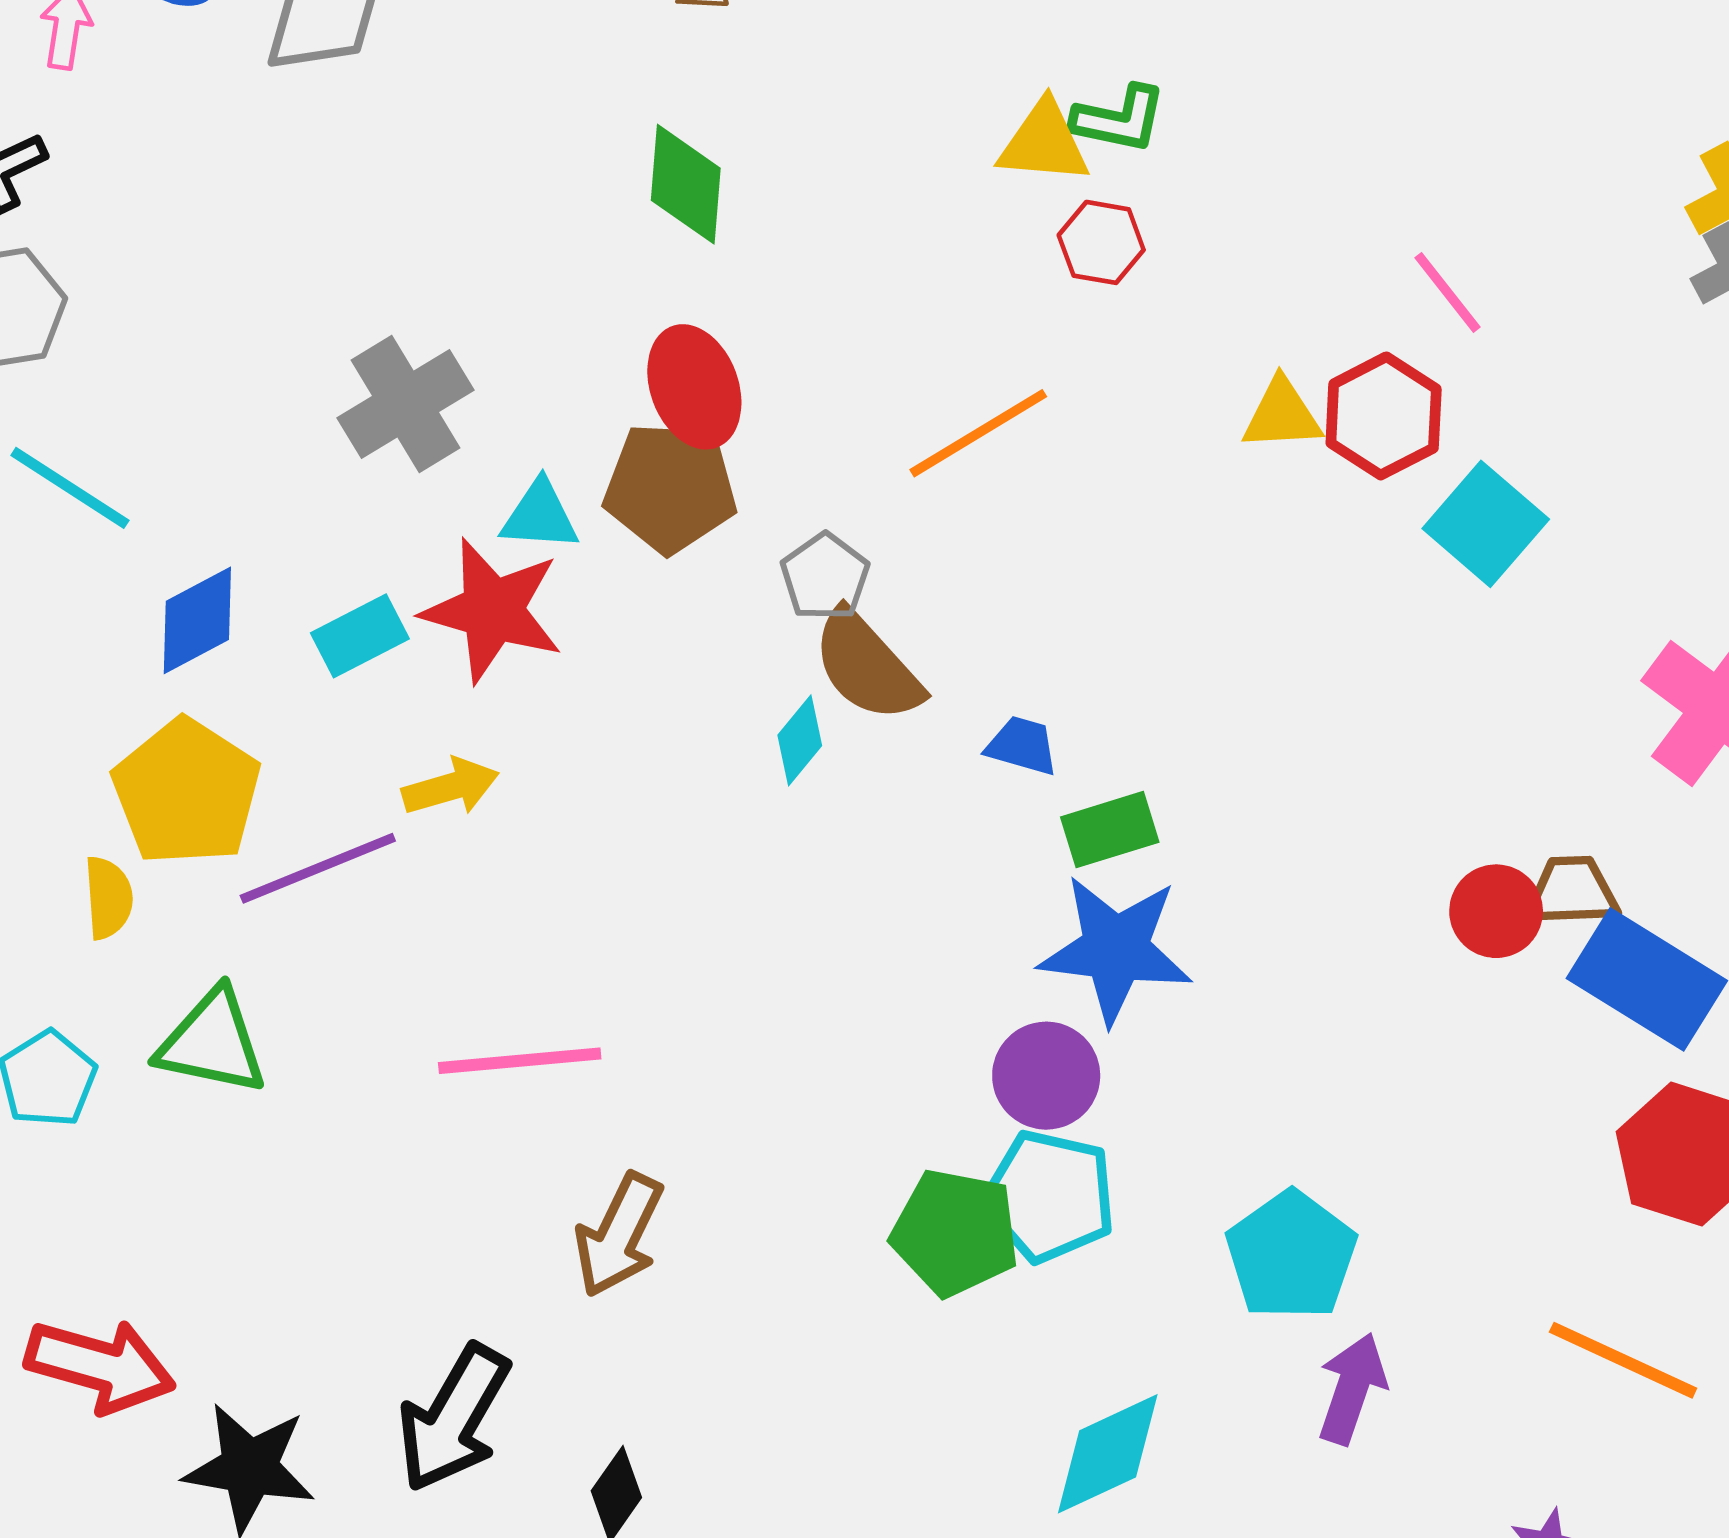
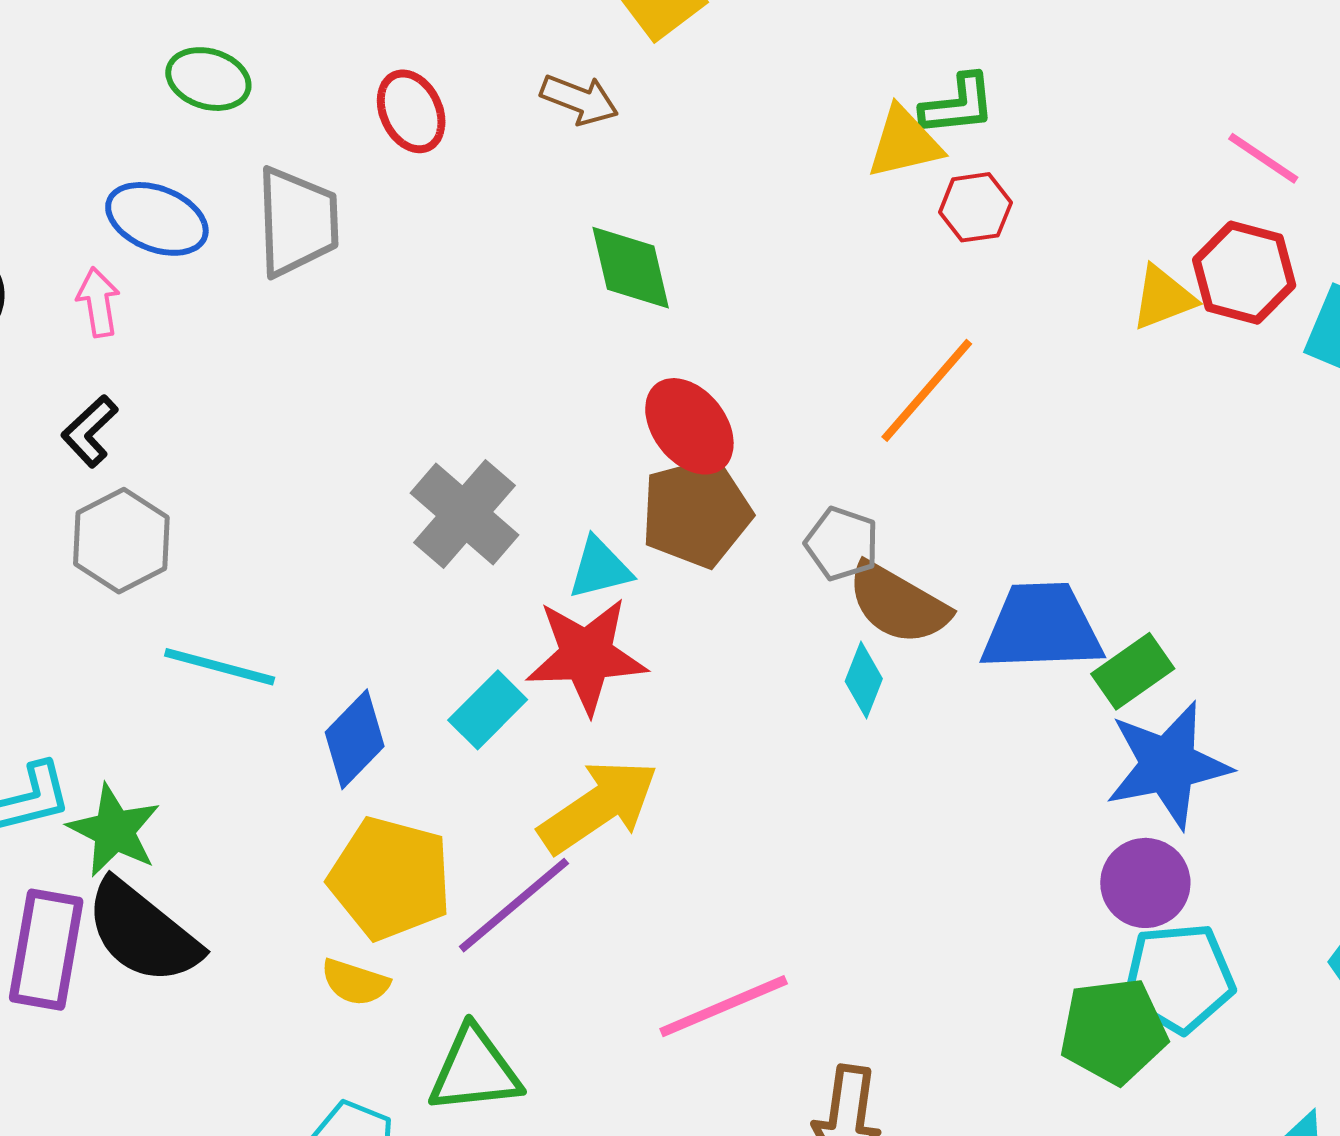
blue trapezoid: (1022, 746) -> (1042, 627), size x2.0
yellow arrow: (451, 787) -> (598, 807), size x1.6
yellow semicircle: (108, 898) -> (355, 982), turned 130

